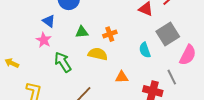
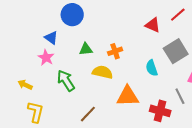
yellow arrow: (12, 63) -> (25, 85), moved
orange triangle: (122, 77) -> (128, 96), size x1.6

